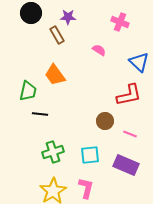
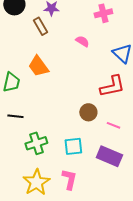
pink cross: (120, 22) -> (103, 13), turned -36
black line: (40, 114) -> (15, 116), moved

